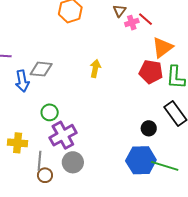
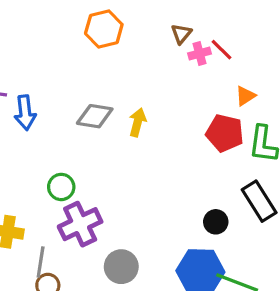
orange triangle: (162, 47) -> (245, 96), size x0.6
gray diamond: (41, 69) -> (95, 116), moved
blue arrow: (22, 81) -> (25, 113), moved
gray circle: (73, 162) -> (121, 267), moved

